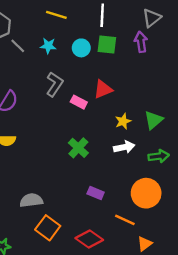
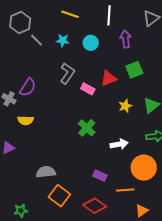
purple arrow: (141, 42) -> (126, 39), moved
green square: (107, 44) -> (134, 70), moved, turned -30
white arrow: (124, 147) -> (119, 144), moved
purple rectangle: (96, 193) -> (100, 176), moved
orange line: (125, 220) -> (125, 190), turned -30

